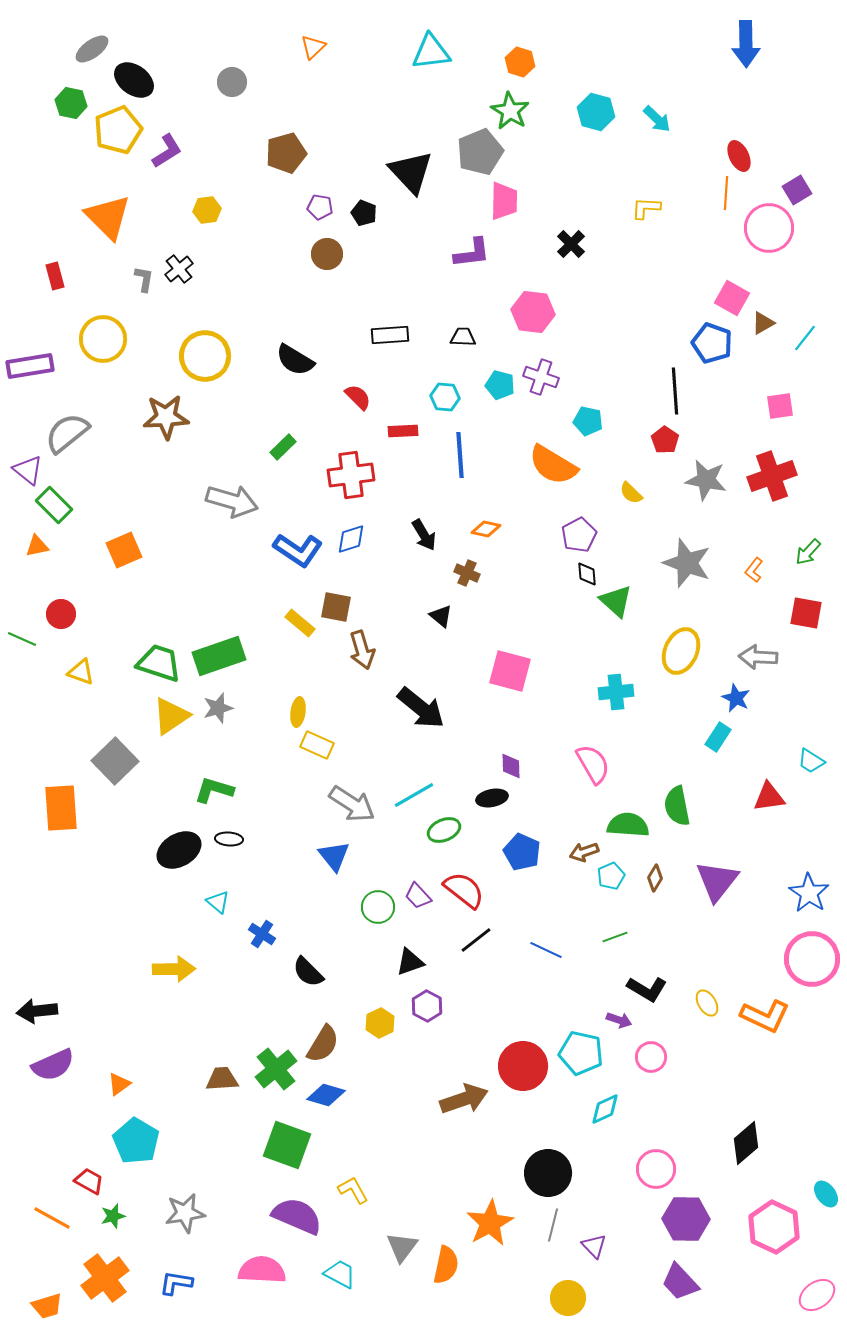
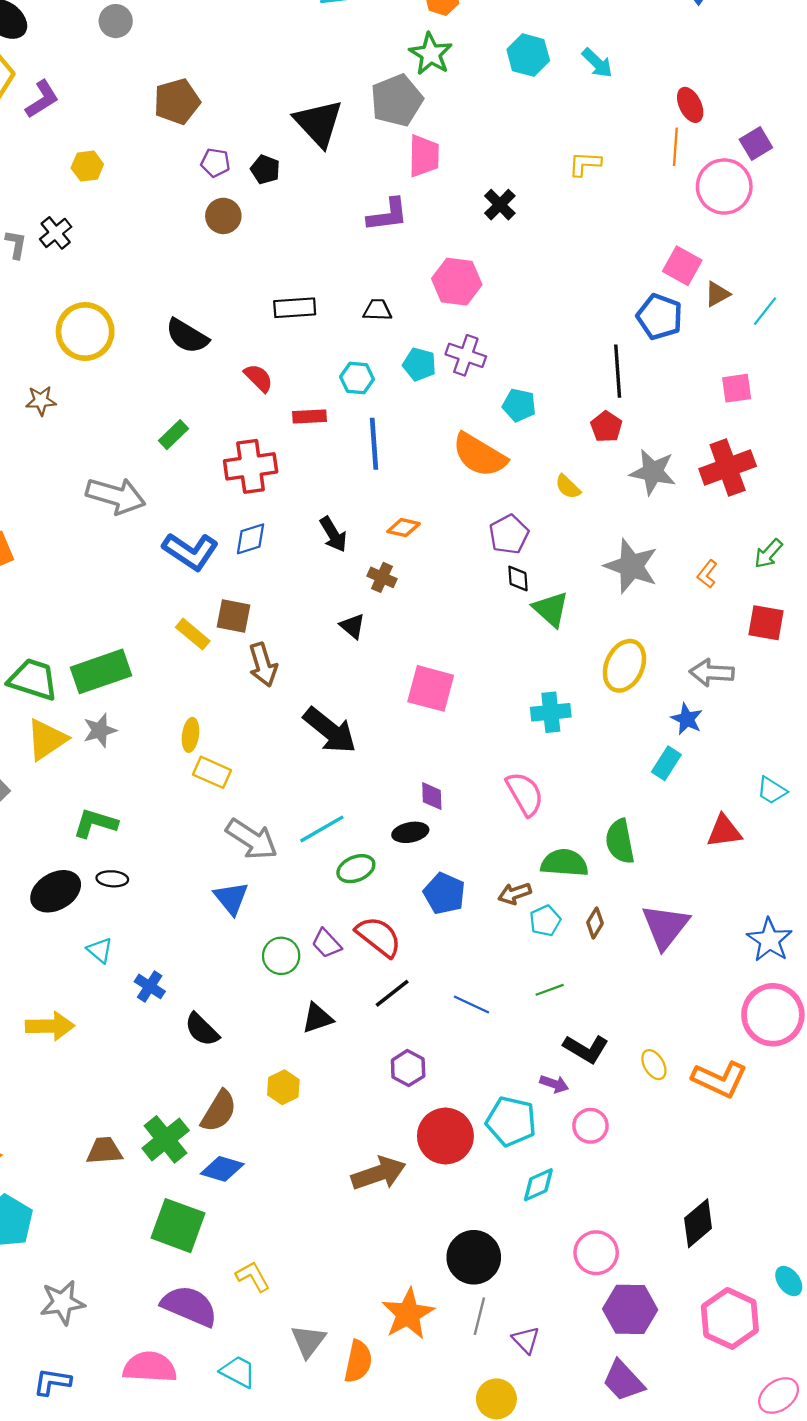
brown star: (166, 417) -> (41, 401), size x0.6
purple hexagon: (427, 1006) -> (408, 1068), moved

